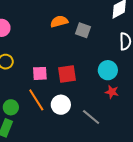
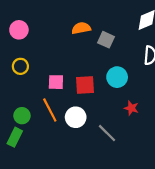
cyan circle: (108, 70) -> (117, 77), moved

